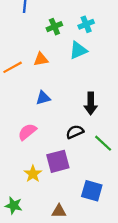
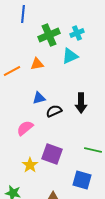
green cross: (54, 27) -> (49, 35), size x1.5
black semicircle: (75, 132) -> (54, 111), moved
green line: (103, 143) -> (93, 150), moved, turned -30
purple square: (58, 161) -> (52, 154), turned 35

